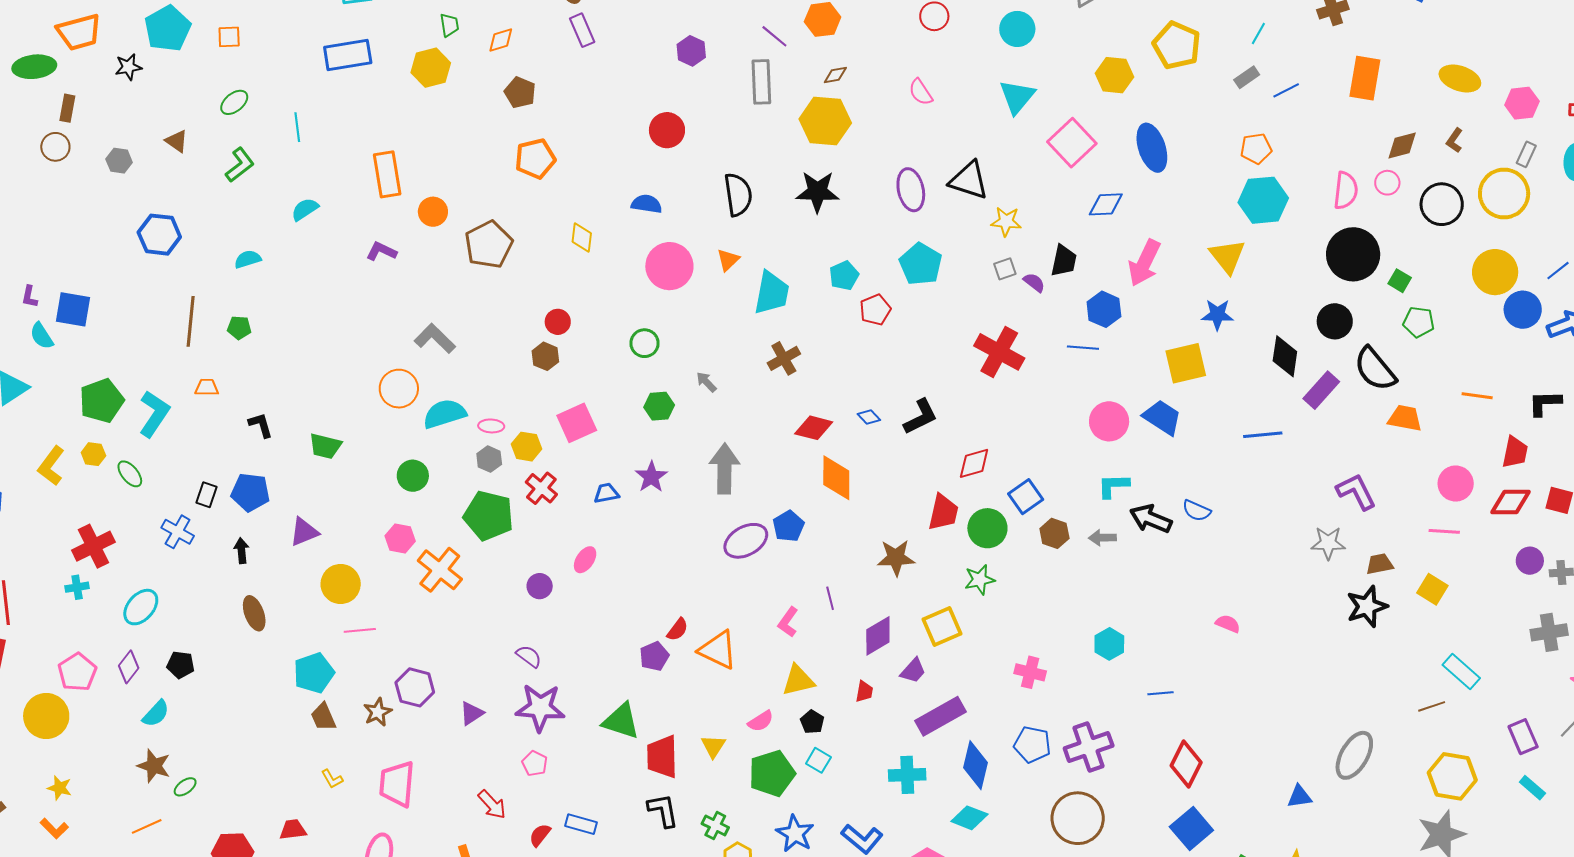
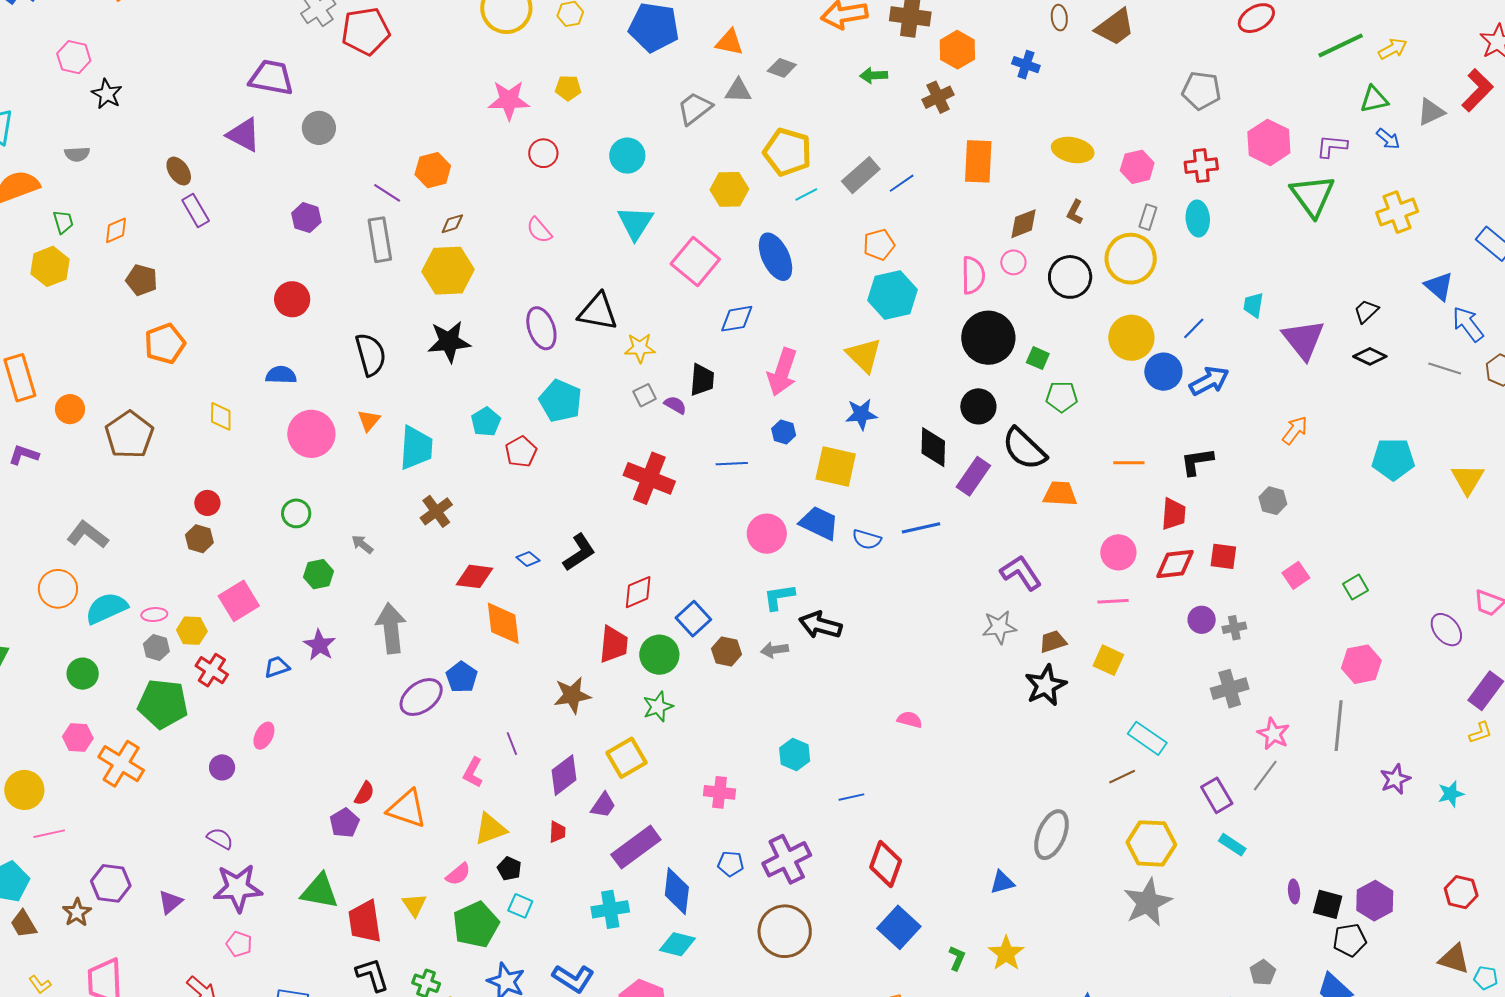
cyan line: (1258, 34) -> (806, 195), moved, turned 40
gray rectangle: (1247, 77) -> (861, 175), size x1.5
blue hexagon: (1104, 309) -> (784, 432), moved, size x0.7
yellow square: (1186, 363) -> (836, 466), turned 33
blue semicircle: (1197, 511) -> (867, 539), moved
blue pentagon: (1032, 744) -> (731, 864), size x0.7

